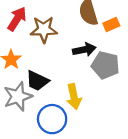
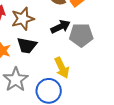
black trapezoid: (37, 81) -> (27, 45), moved

